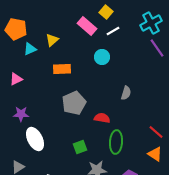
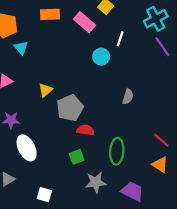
white line: (113, 31) -> (120, 39), moved, turned -40
yellow triangle: (52, 40) -> (46, 90), moved
cyan triangle: (30, 49) -> (21, 48), turned -48
orange rectangle: (62, 69) -> (50, 14), moved
red semicircle: (102, 118) -> (86, 130), moved

